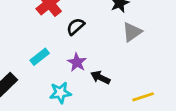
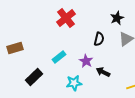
black semicircle: (76, 26) -> (99, 39), moved, turned 144

